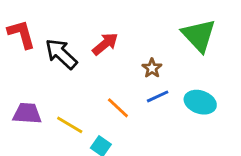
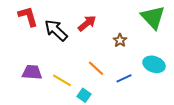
blue line: (158, 96) -> (124, 78), moved

